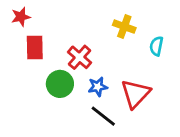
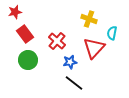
red rectangle: (35, 48) -> (25, 34), turned -36
green circle: (60, 84) -> (28, 60), moved
red triangle: (135, 94) -> (94, 48), moved

